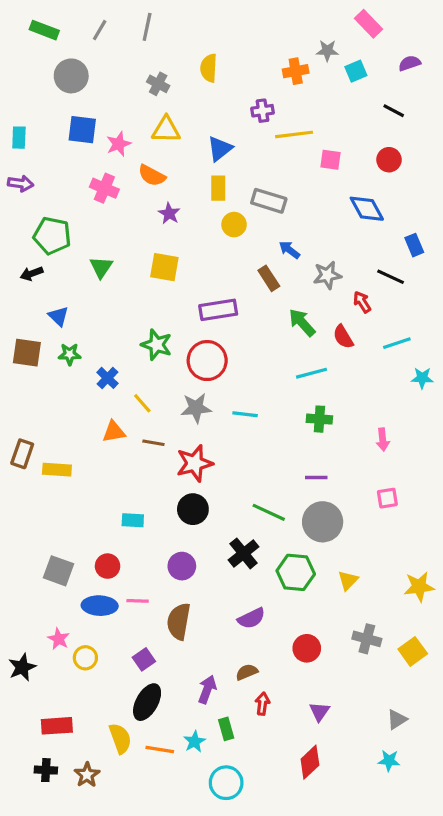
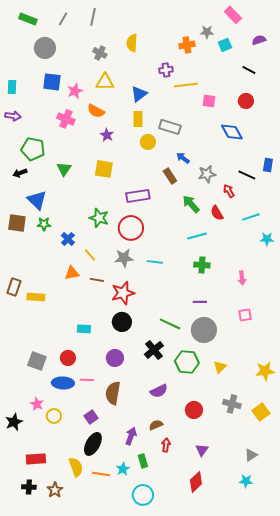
blue rectangle: (414, 245) -> (268, 165), moved, turned 32
blue triangle: (59, 316) -> (37, 200), size x1.5

